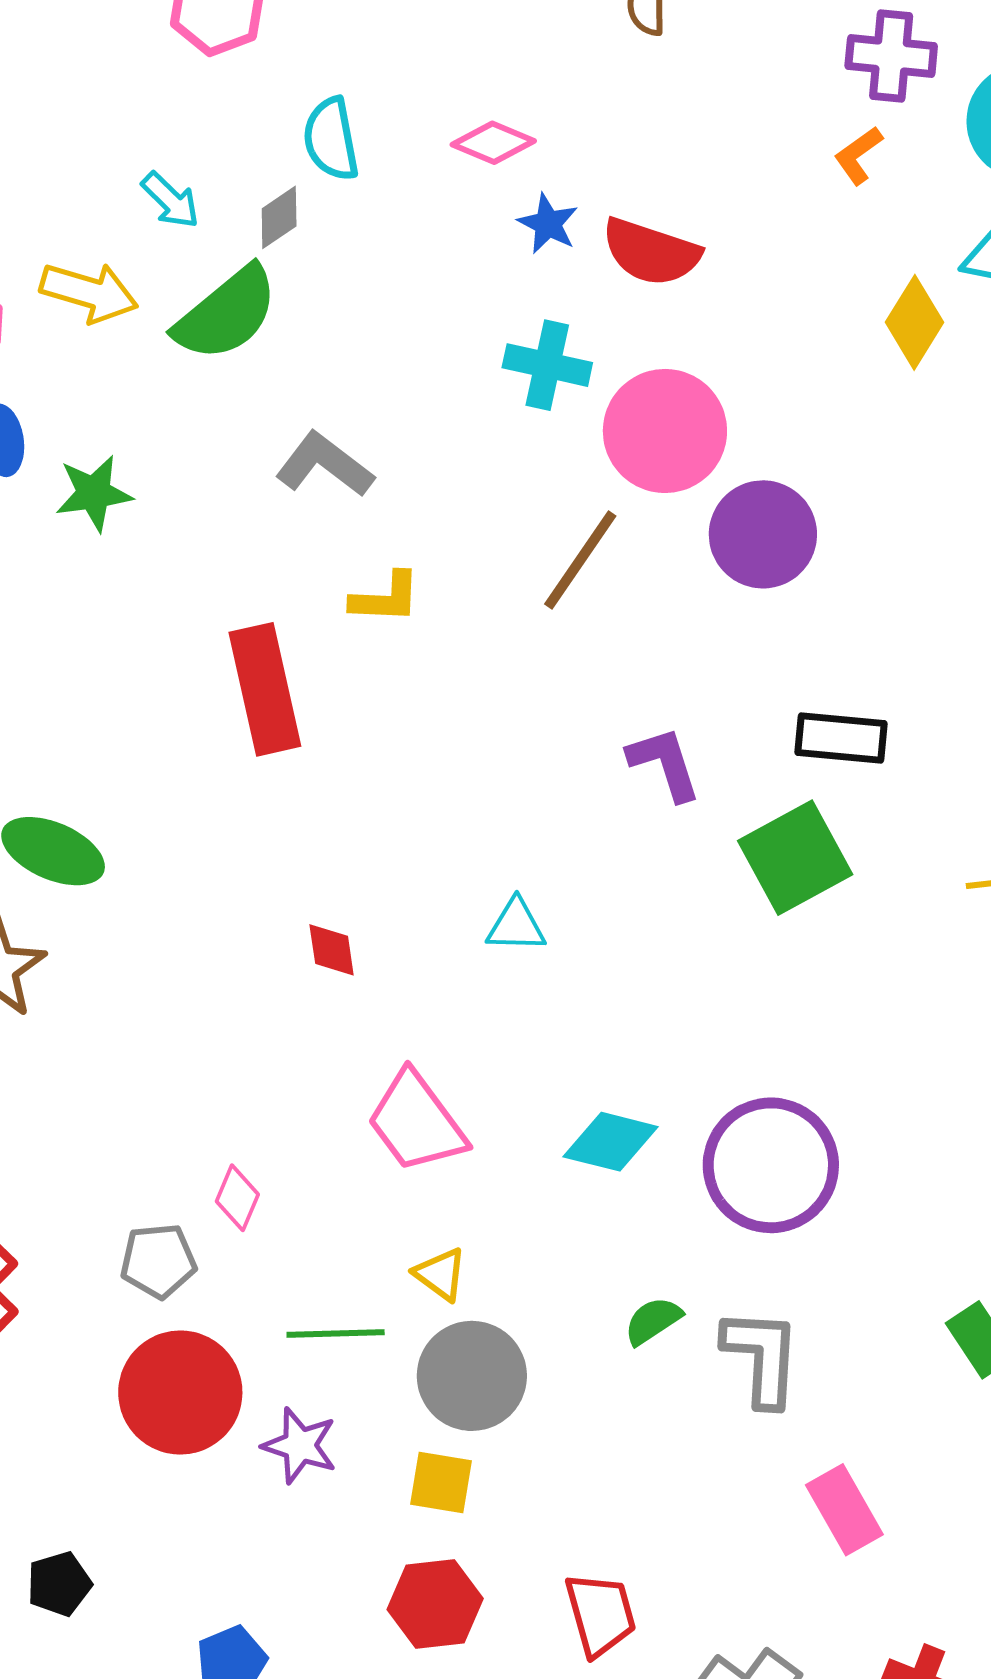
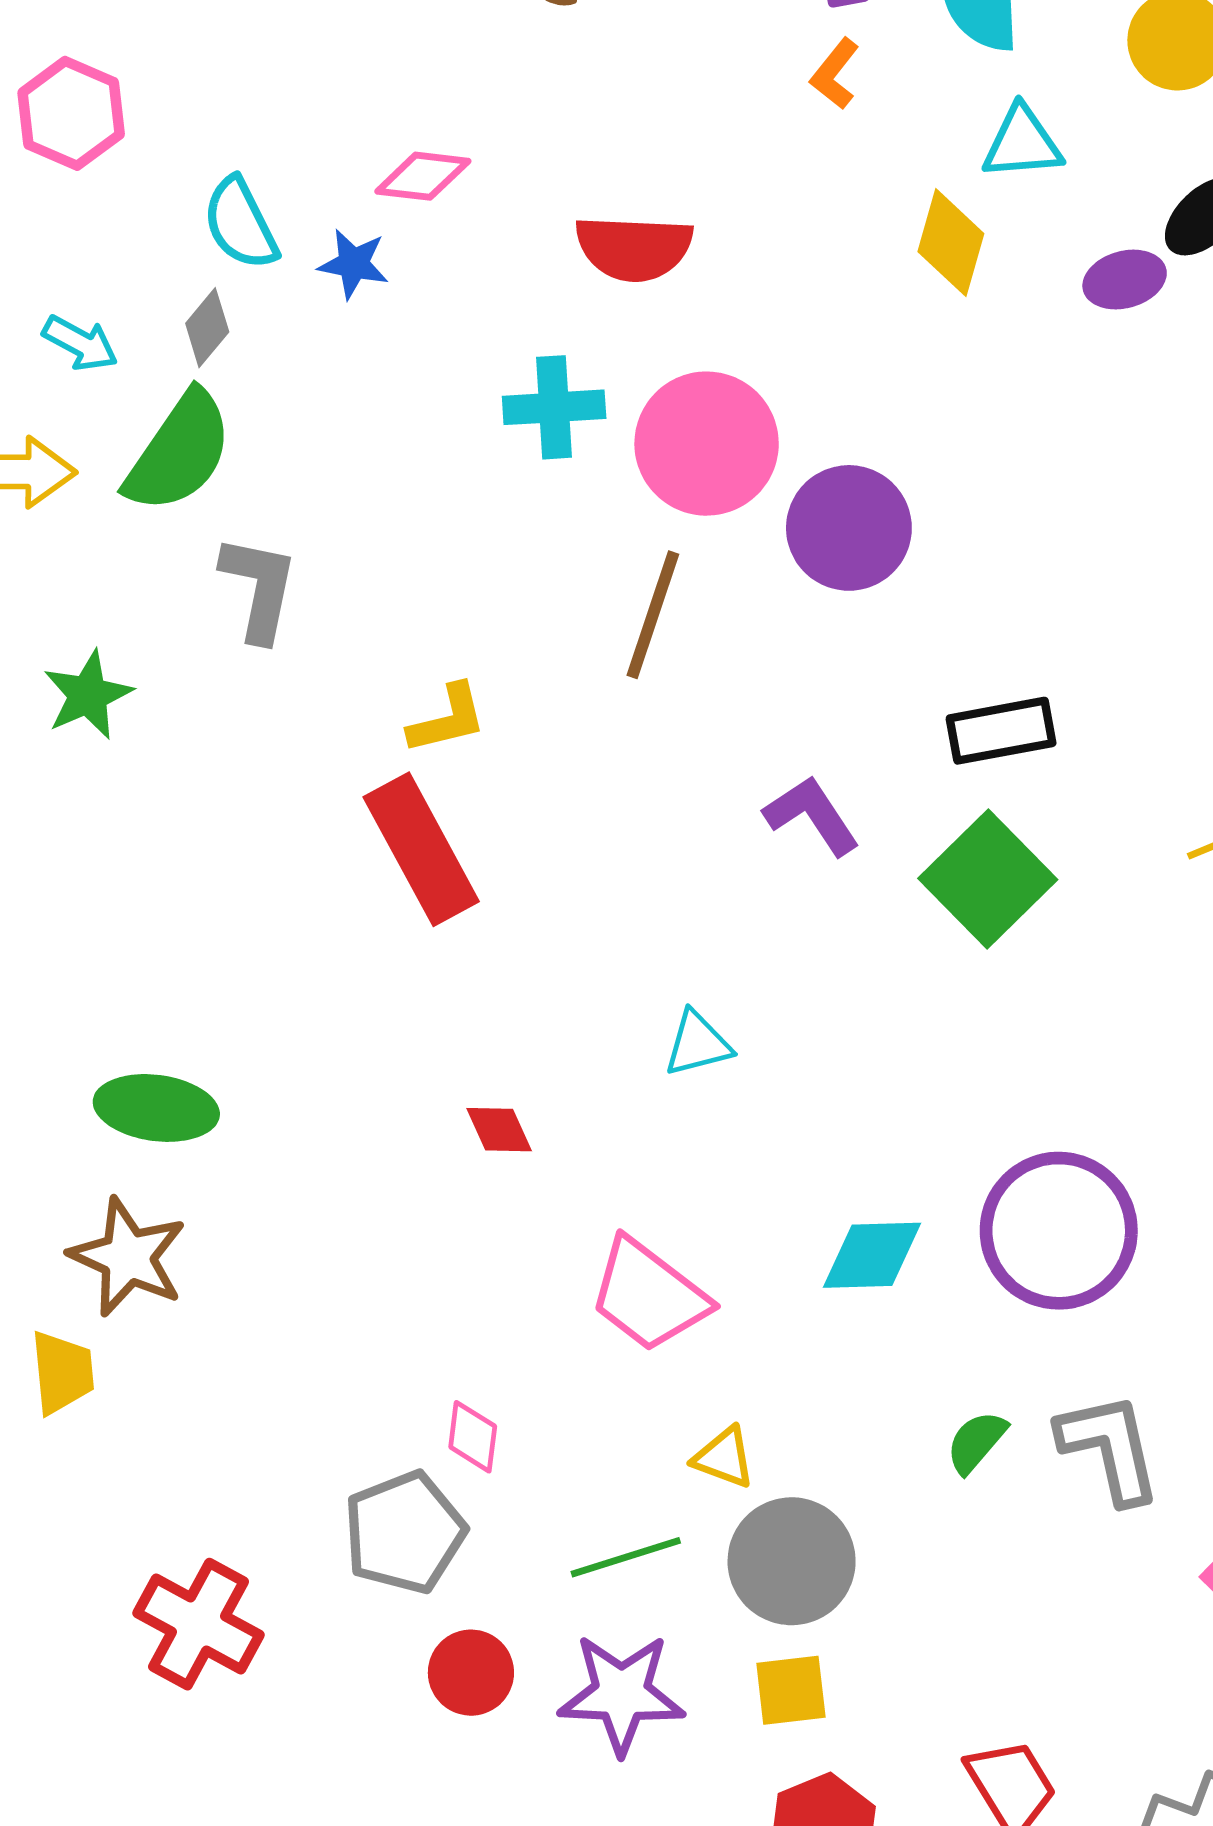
blue star: (548, 224) -> (353, 264), moved
gray L-shape: (324, 465) -> (259, 588), moved, turned 80
red rectangle: (265, 689) -> (421, 849), moved
gray pentagon: (158, 1261) -> (404, 1532), size x1.4
red circle: (180, 1393) -> (471, 1673), size x0.6
purple star: (300, 1446) -> (621, 1694), size x1.4

